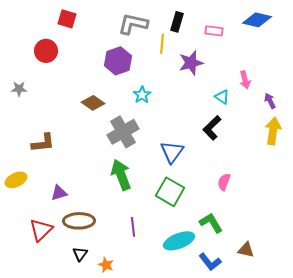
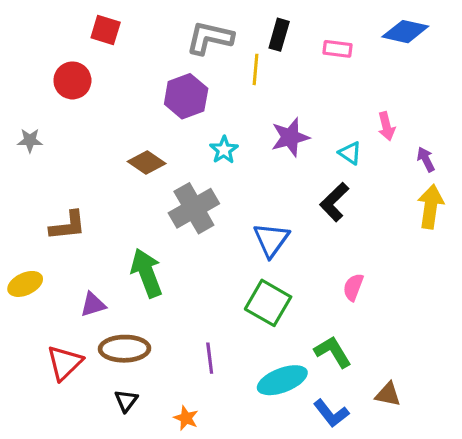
purple star: (191, 63) -> (290, 137), moved
green arrow: (121, 175) -> (147, 273), moved
orange star: (106, 265) -> (186, 418), moved

